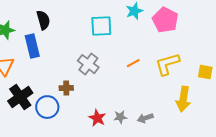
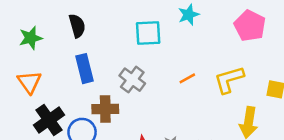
pink pentagon: (165, 20) -> (250, 26), moved
blue rectangle: (32, 46) -> (84, 69), moved
brown cross: (66, 88) -> (105, 109), size x1.5

